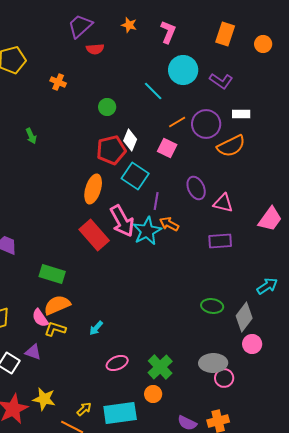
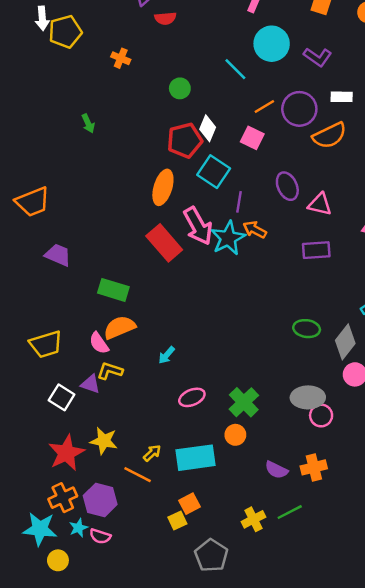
yellow L-shape: (55, 329) -> (110, 371), moved

